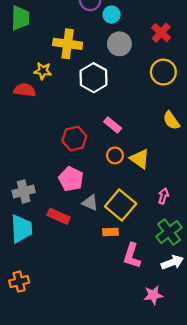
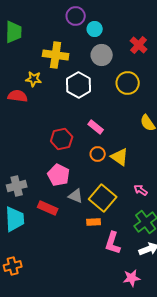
yellow circle: (163, 72) -> (128, 83), moved
pink arrow: (163, 196) -> (141, 190), turned -72

